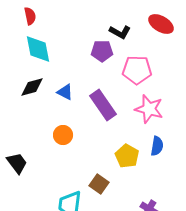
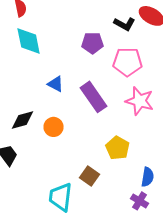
black L-shape: (120, 32) -> (125, 24), moved
black diamond: (32, 87) -> (23, 120), moved
blue semicircle: (157, 146) -> (148, 177), moved

